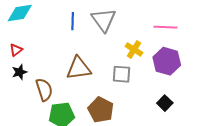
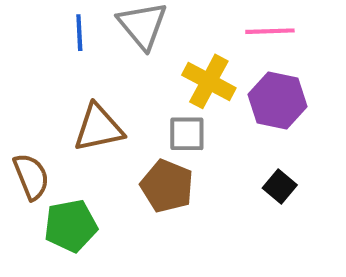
yellow cross: (134, 49) -> (209, 81), size x1.4
brown pentagon: (101, 110) -> (167, 186), moved

